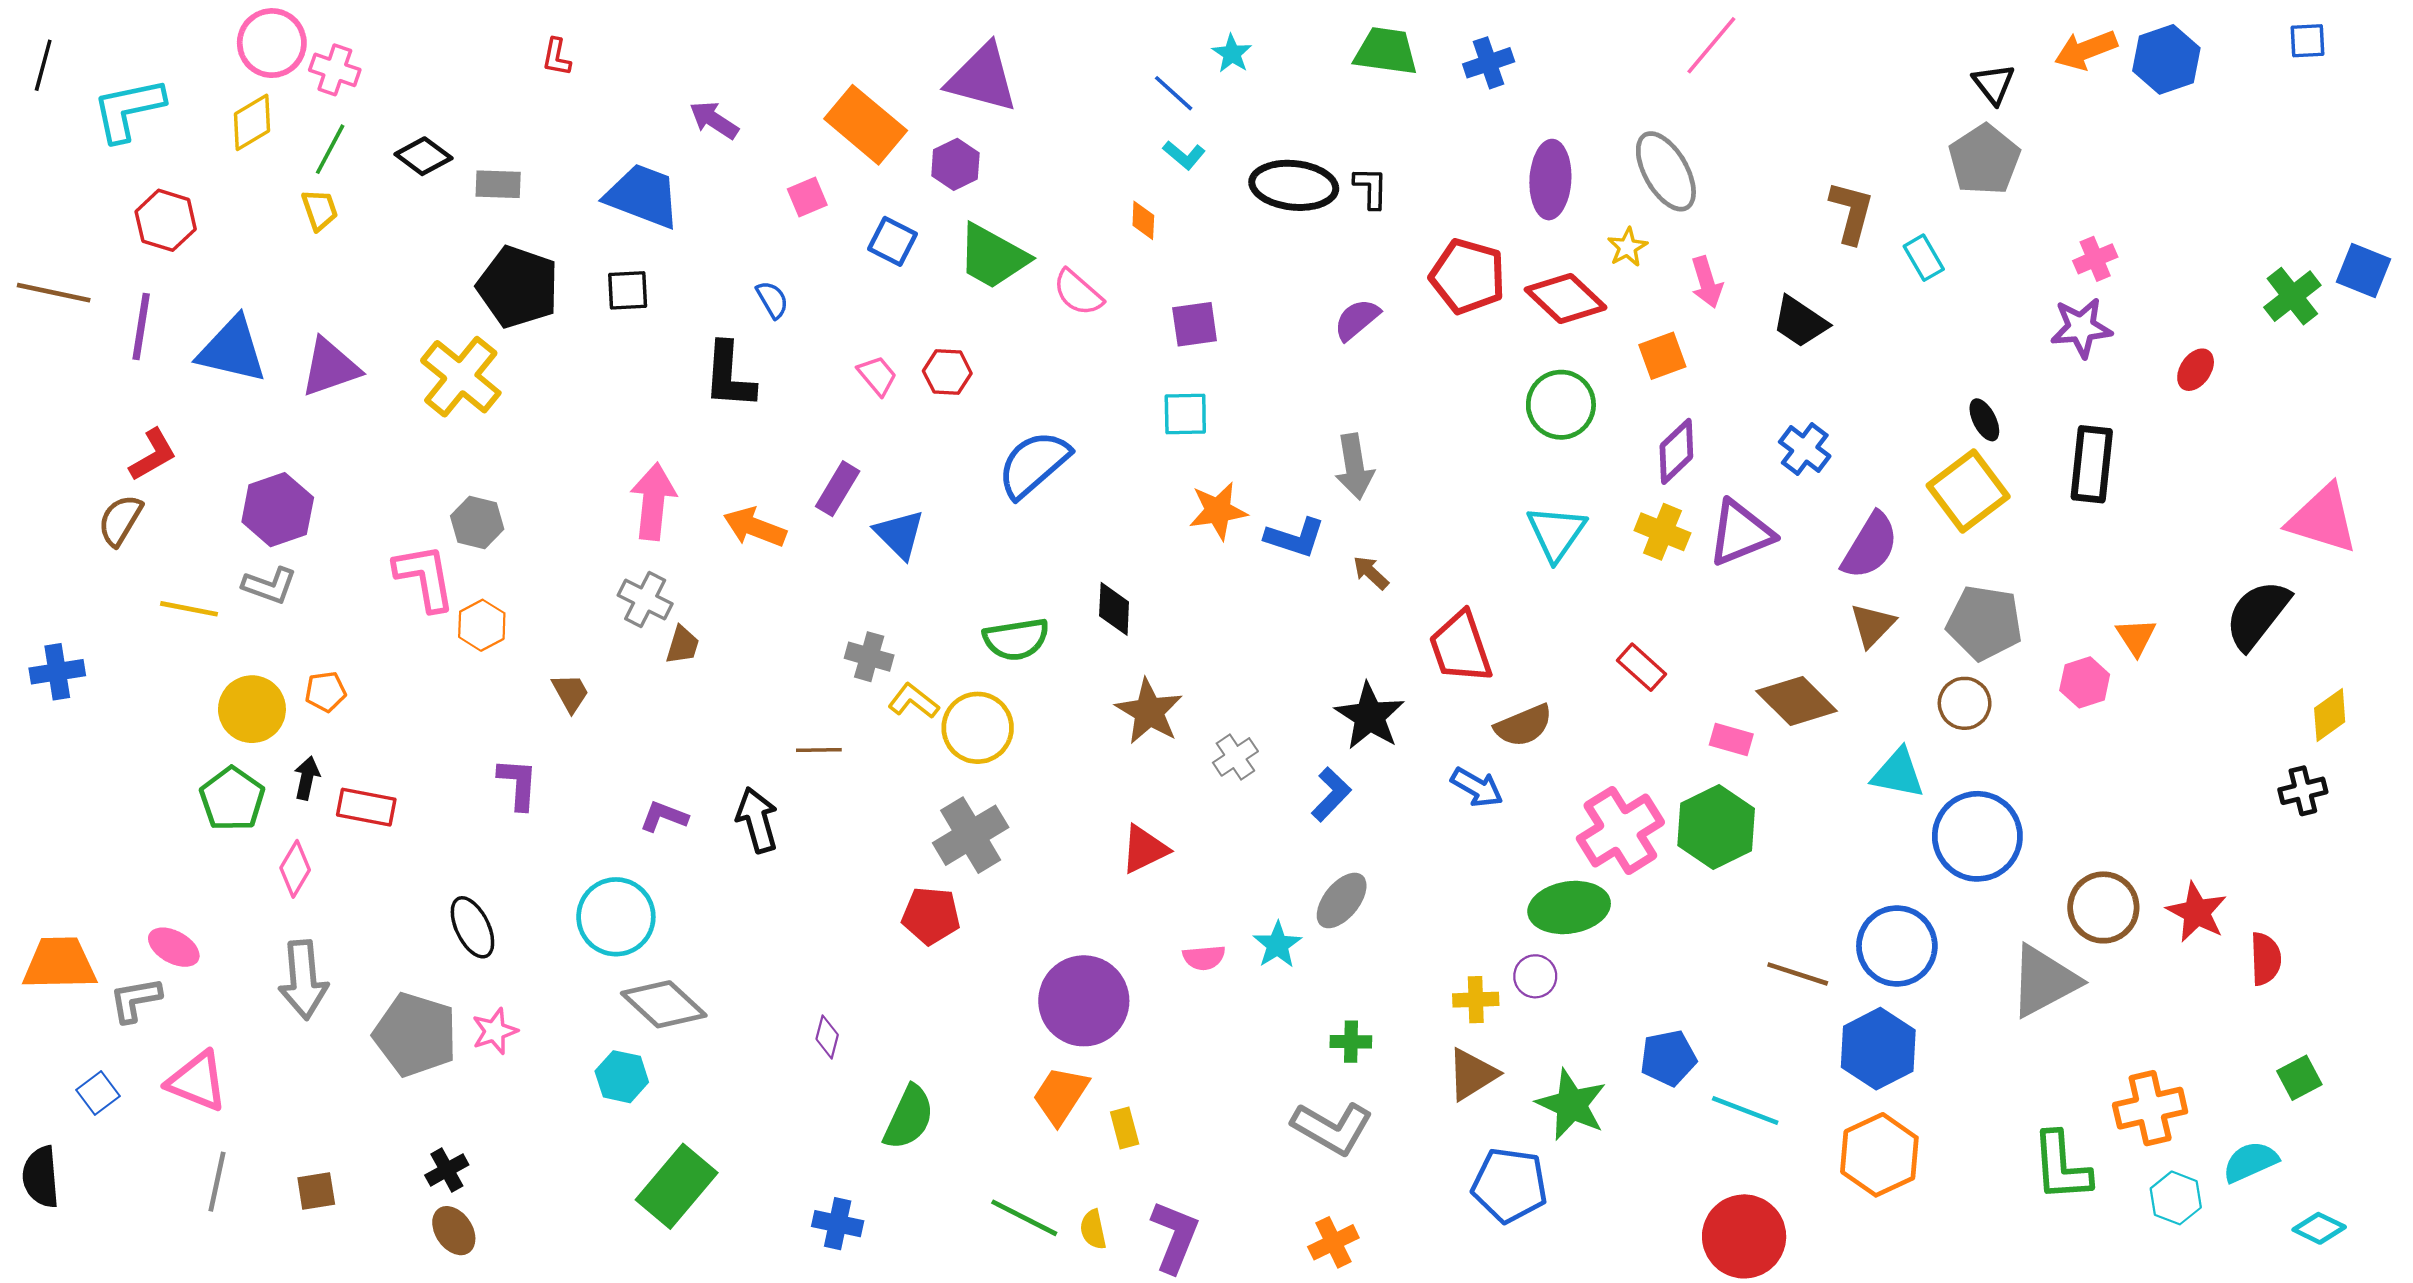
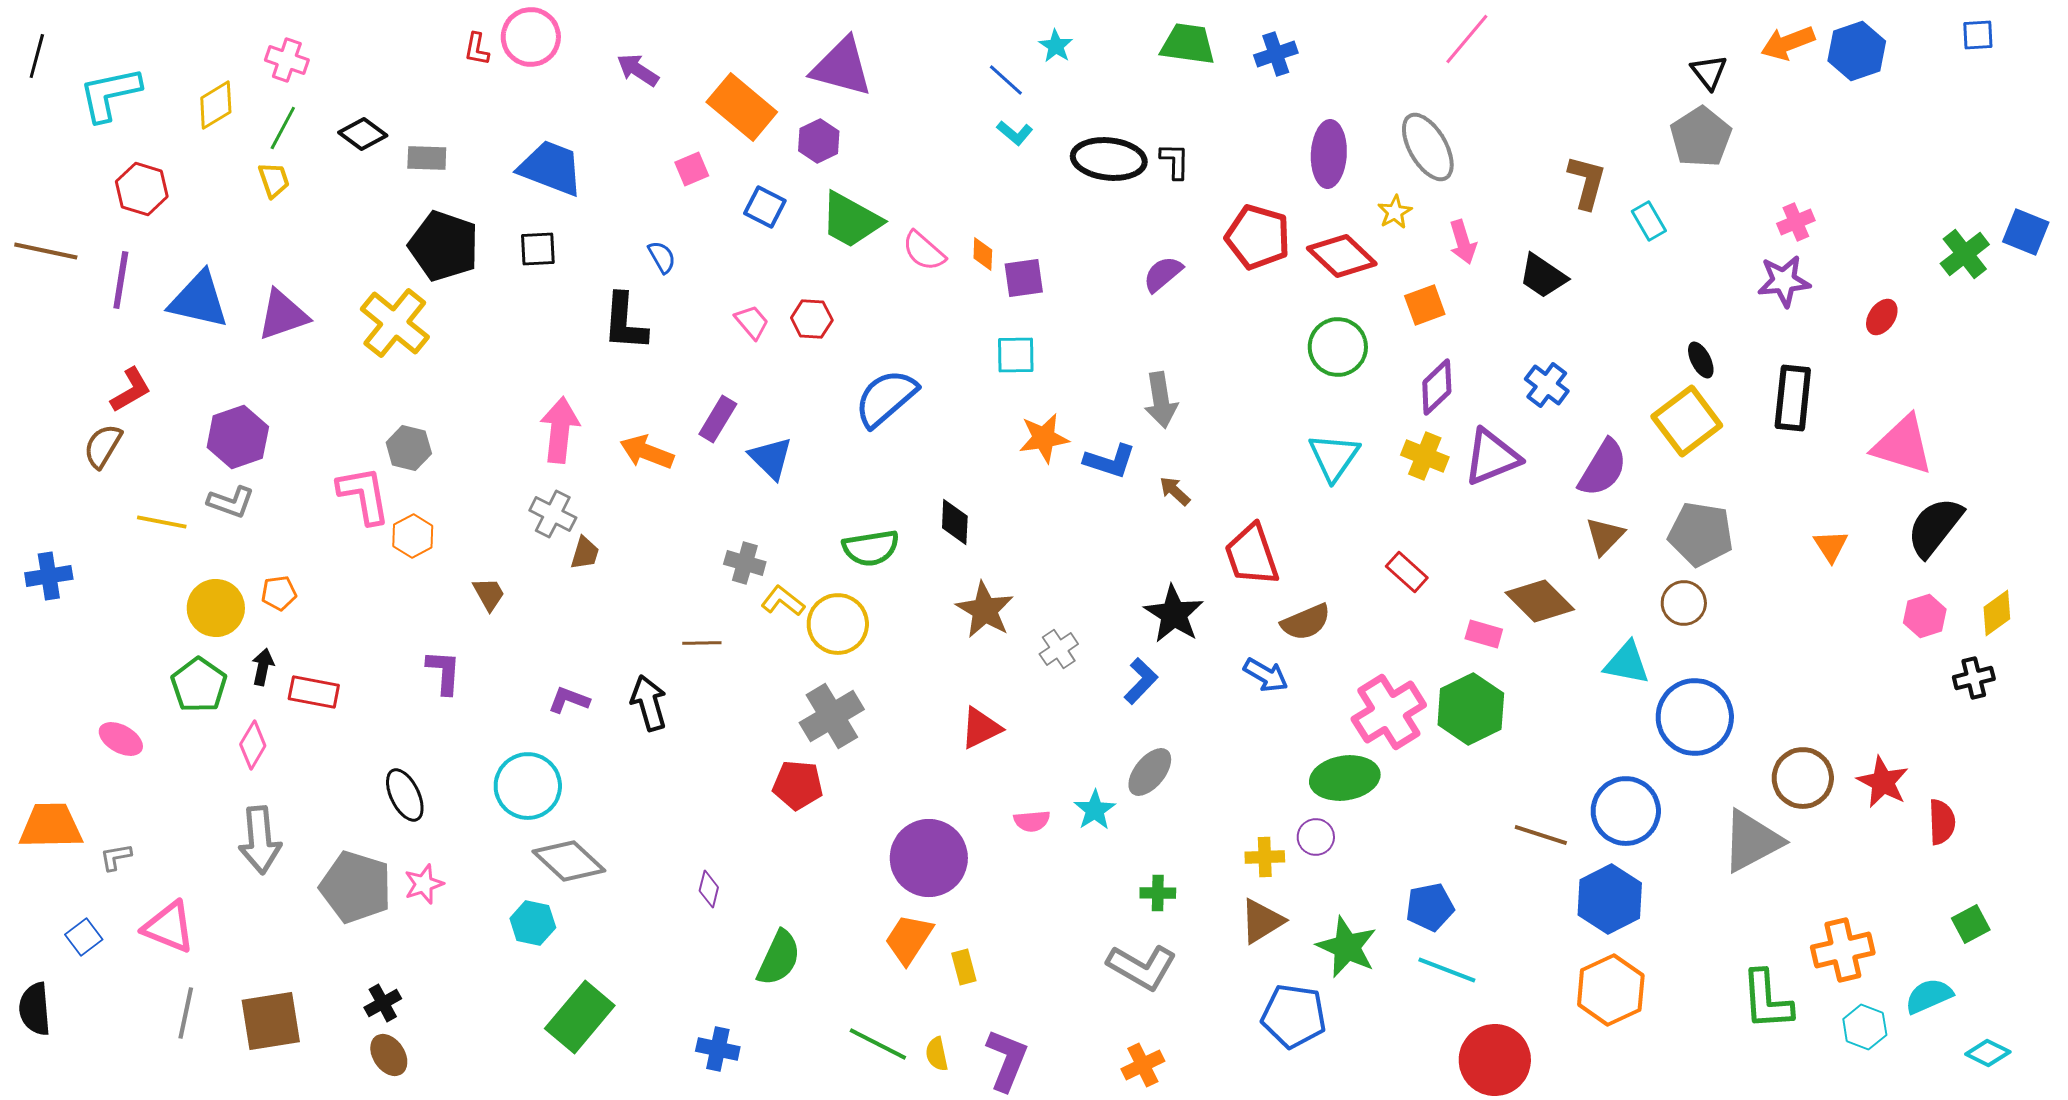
pink circle: (272, 43) -> (531, 37), moved
purple arrow: (714, 120) -> (638, 70), moved
orange diamond: (1143, 220) -> (983, 254), moved
pink triangle: (2323, 519) -> (1903, 445), moved
pink hexagon: (2085, 682) -> (1925, 616), moved
pink ellipse: (174, 947) -> (121, 739), moved
gray L-shape: (135, 1000) -> (116, 857), size x0.7
cyan line: (1745, 1110) -> (1447, 970), moved
brown square: (316, 1191) -> (271, 1021), size x1.8

